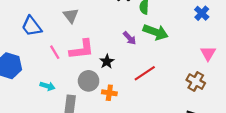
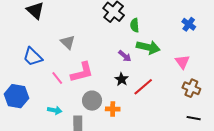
pink triangle: (208, 53) -> (182, 62), moved
black star: (107, 62) -> (122, 79), moved

